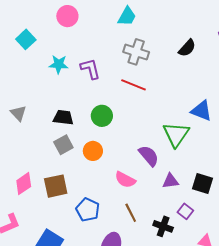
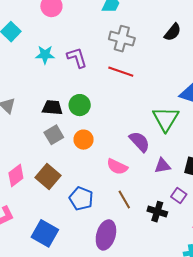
green circle: (102, 116) -> (80, 105), moved
brown square: (56, 186) -> (48, 176), turned -35

